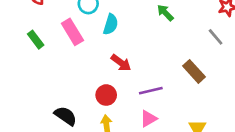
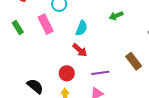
green arrow: (165, 13) -> (116, 16), turned -72
cyan semicircle: (111, 24) -> (81, 28), moved

